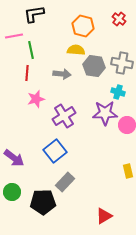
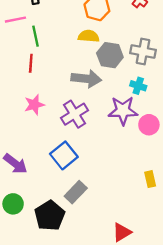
gray arrow: (62, 74) -> (86, 79), moved, size x1.4
pink star: (36, 99) -> (34, 105), moved
black pentagon: (43, 202) -> (50, 216), turned -30

